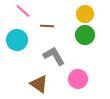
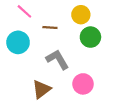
yellow circle: (85, 14) -> (81, 15), moved
brown triangle: (39, 84) -> (41, 89), turned 48

